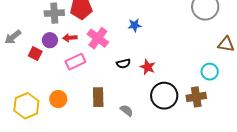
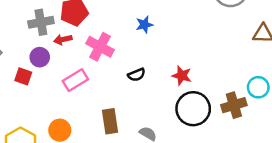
red arrow: (70, 38) -> (63, 39), moved
red star: (148, 67) -> (182, 76), moved
cyan circle: (210, 72) -> (258, 87), moved

